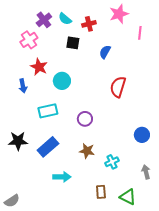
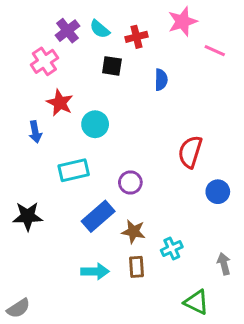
pink line: (140, 33) -> (215, 51), turned -72
blue semicircle: (105, 52) -> (161, 80), turned 152
red semicircle: (118, 87) -> (190, 152), moved
blue circle: (142, 135) -> (218, 192), moved
blue rectangle: (48, 147) -> (98, 216), moved
brown rectangle: (101, 192) -> (136, 267), moved

